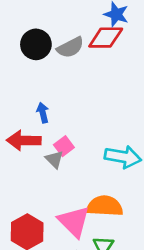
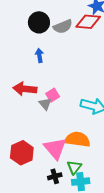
blue arrow: (43, 113) -> (39, 55), moved

